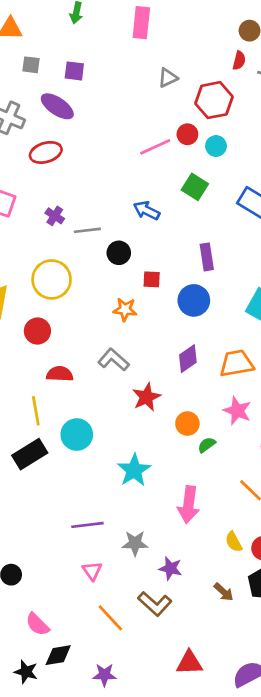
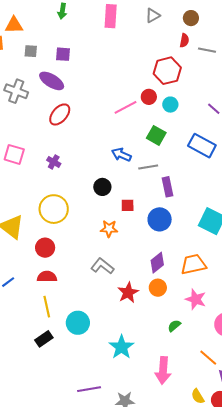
gray triangle: (168, 78) -> (153, 15), moved
red ellipse: (46, 152) -> (60, 114), moved, turned -30
gray line: (87, 230) -> (148, 167), moved
red semicircle: (60, 374) -> (47, 277), moved
orange circle: (187, 424) -> (158, 288), moved
black rectangle: (30, 454) -> (44, 339), size x0.7

